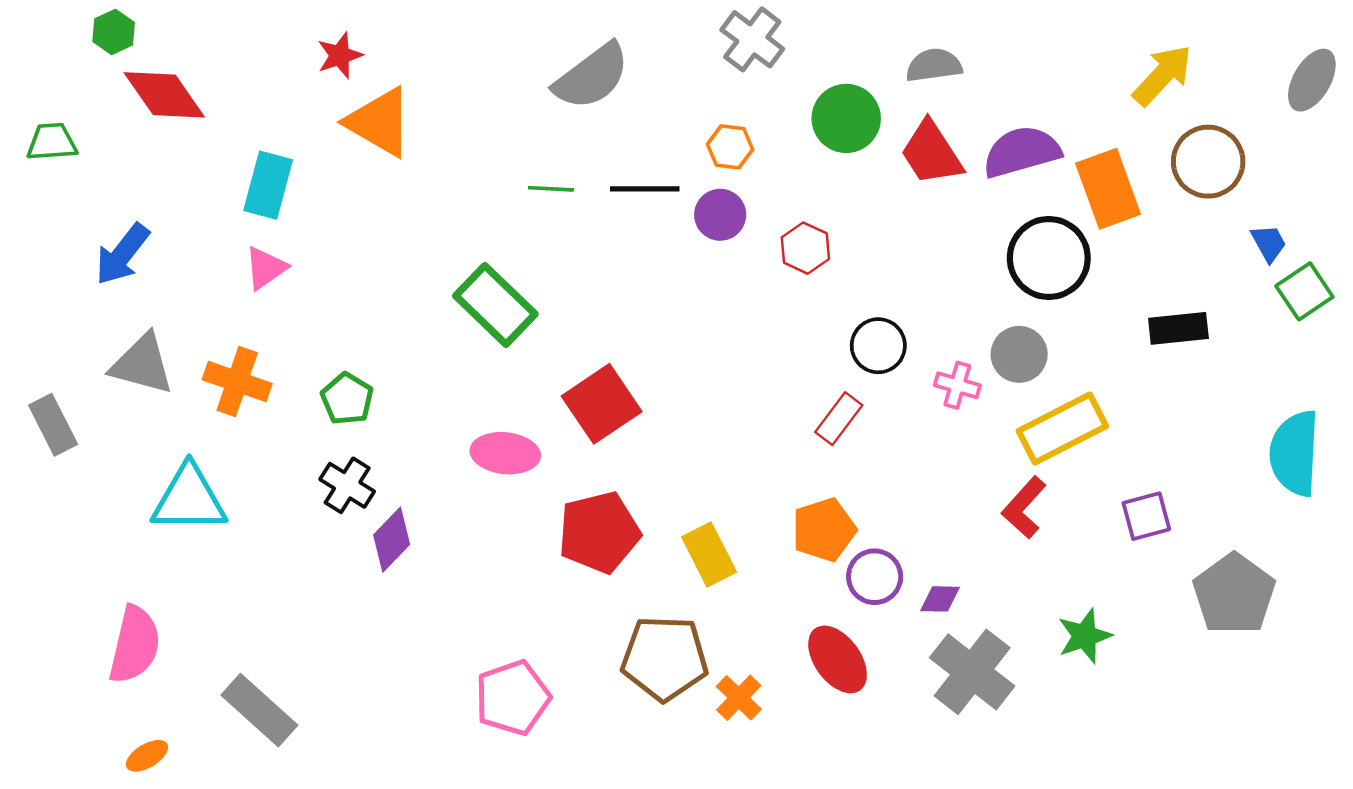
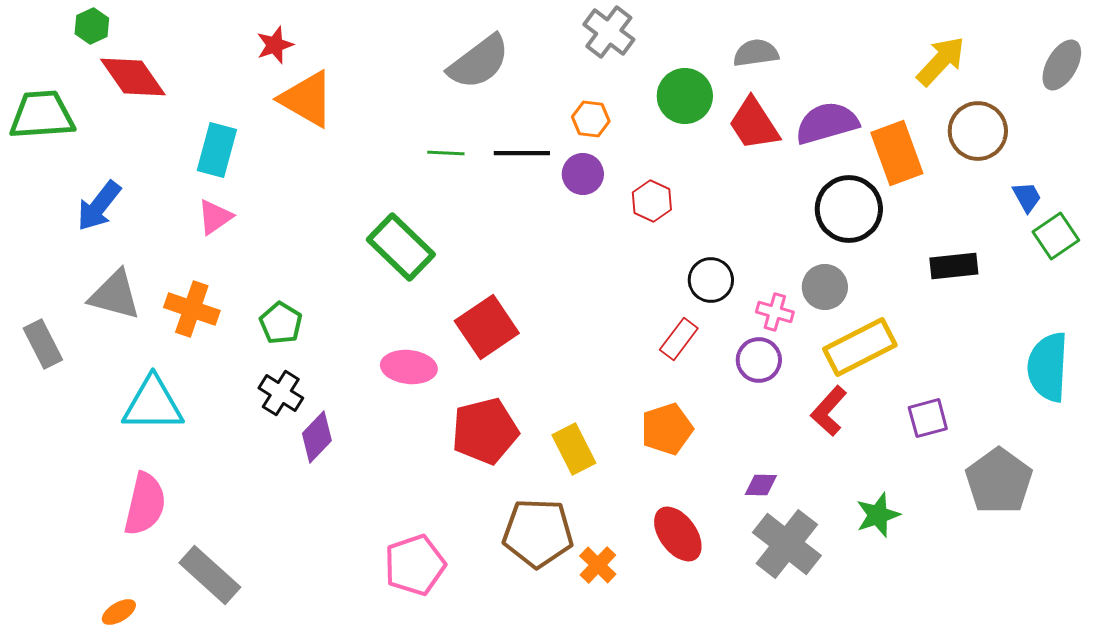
green trapezoid: (52, 142) -> (42, 115), size x1.6
purple circle: (875, 577) -> (759, 360), moved
pink semicircle: (135, 645) -> (145, 504), moved

